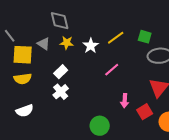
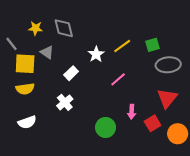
green square: (145, 37) -> (153, 45), turned -32
yellow star: (67, 43) -> (36, 28), moved
white rectangle: (61, 72) -> (71, 73), moved
green circle: (100, 126) -> (106, 127), moved

